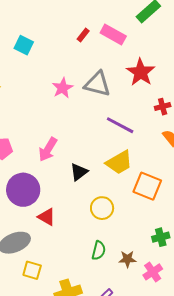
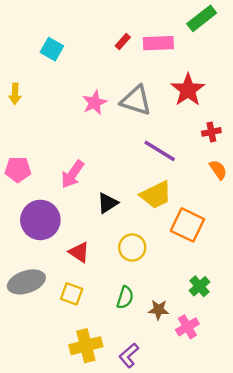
pink rectangle: (113, 34) -> (158, 43), turned -35
red triangle: (47, 217) -> (79, 252), moved
green cross: (161, 237) -> (199, 286), turned -30
yellow square: (32, 270) -> (72, 294), moved

